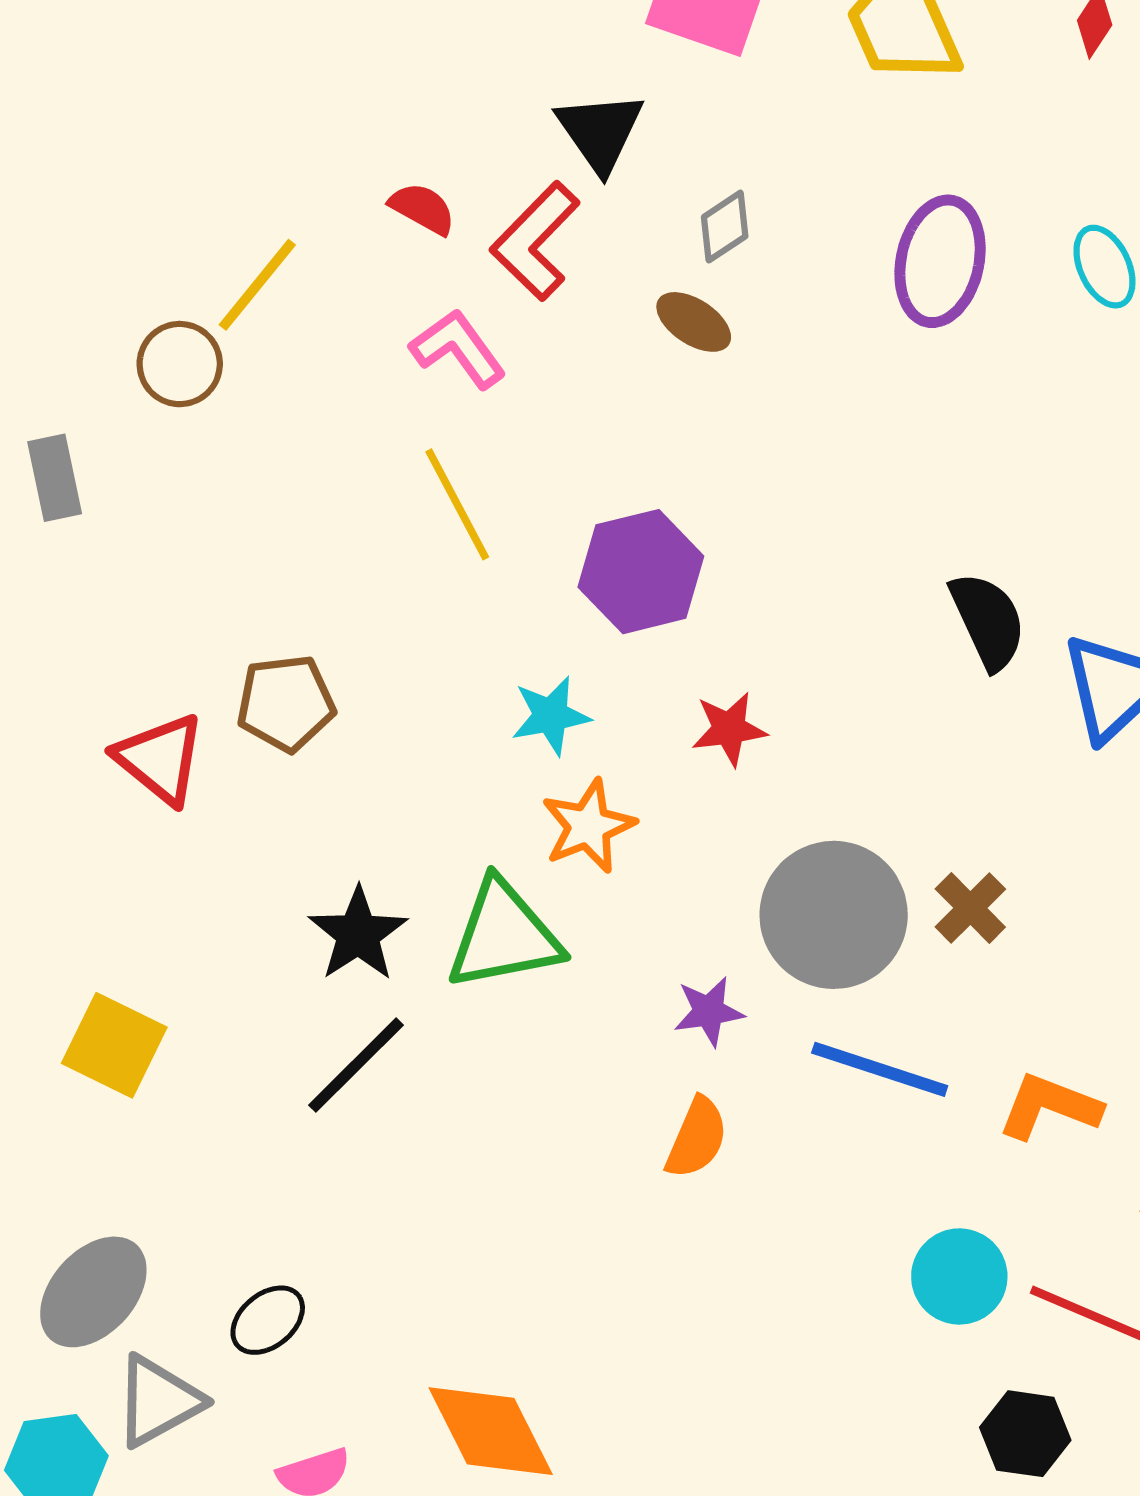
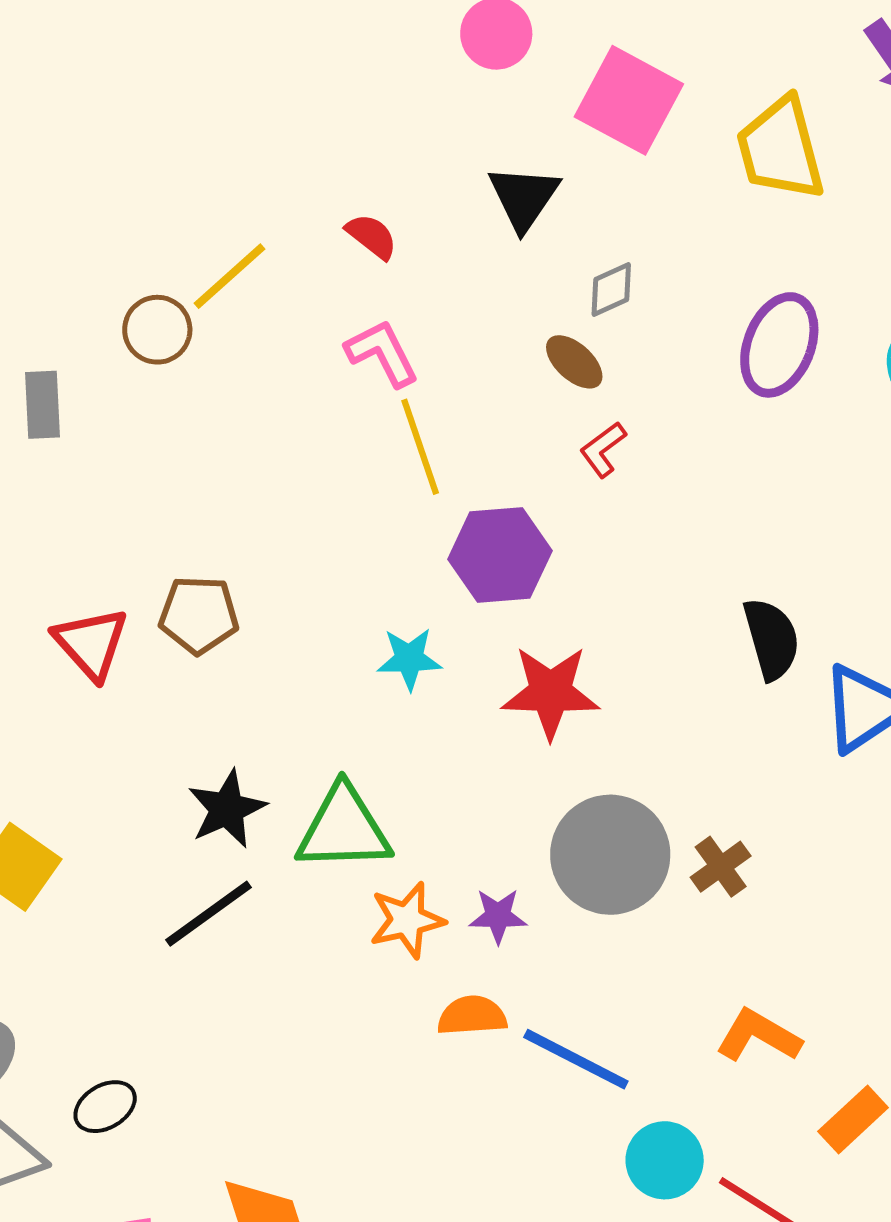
red L-shape: (535, 241) -> (603, 450), moved, size x0.6
yellow line: (457, 504) -> (420, 447), moved
red star: (729, 729) -> (550, 692), size x1.6
orange star: (588, 826) -> (407, 920), moved
blue line: (880, 1069) -> (576, 1059), moved
orange semicircle: (697, 1138) -> (472, 1016), turned -126

